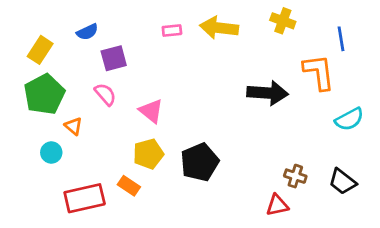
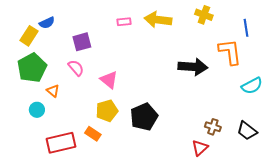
blue semicircle: (87, 32) -> (47, 23), moved
red triangle: (277, 205) -> (200, 148), turned -30

